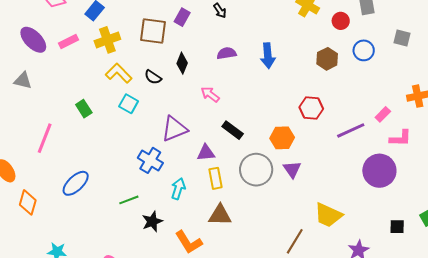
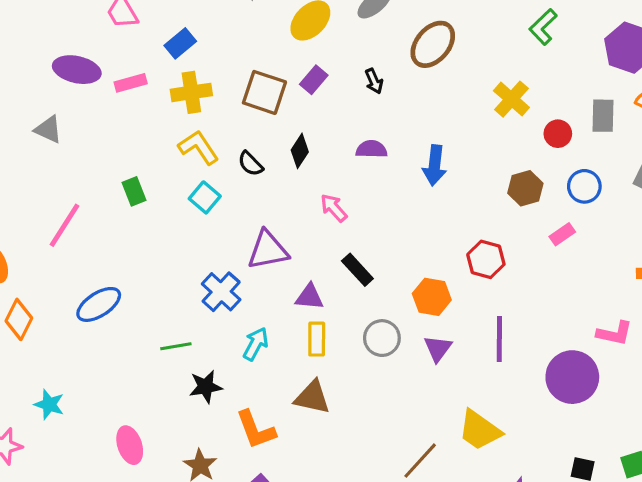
purple ellipse: (33, 40) -> (77, 70), turned -44
pink rectangle: (383, 114) -> (562, 234), moved
purple line: (351, 130) -> (499, 339), moved, turned -76
gray circle: (256, 170) -> (382, 338), size x0.7

